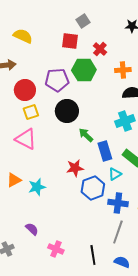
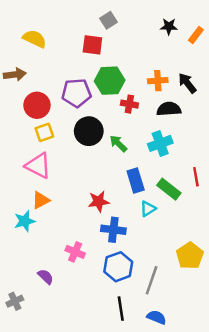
red cross: (100, 49) -> (129, 104), moved, turned -32
green arrow: (86, 135) -> (118, 143), moved
orange triangle: (14, 180) -> (41, 200), moved
cyan star: (37, 187) -> (25, 221), moved
blue hexagon: (93, 188) -> (118, 267), moved
blue cross: (118, 203) -> (113, 230), moved
pink cross: (56, 249) -> (75, 252), moved

